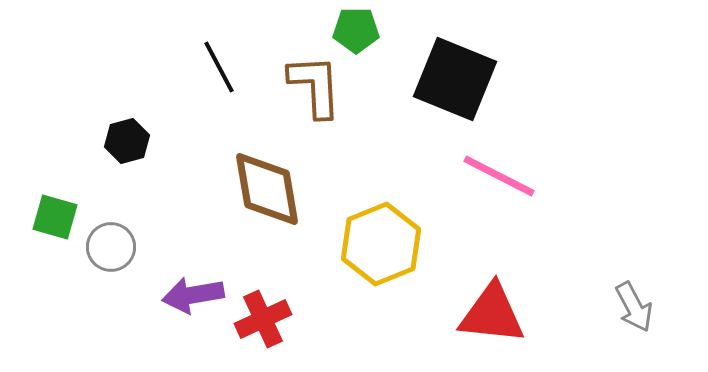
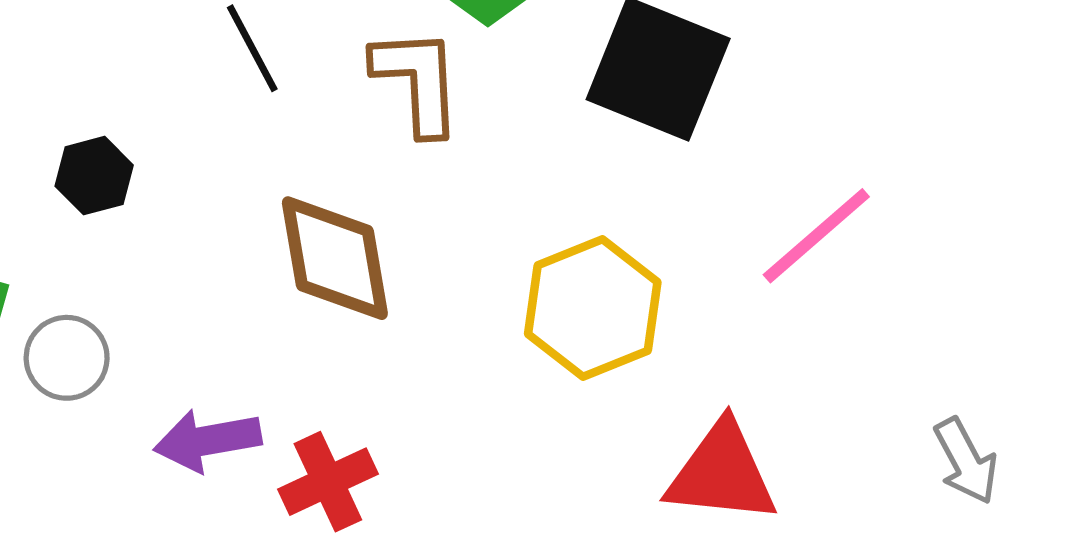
pink line: (499, 176) -> (816, 236), moved, turned -68
yellow hexagon: (381, 244) -> (593, 308), moved

